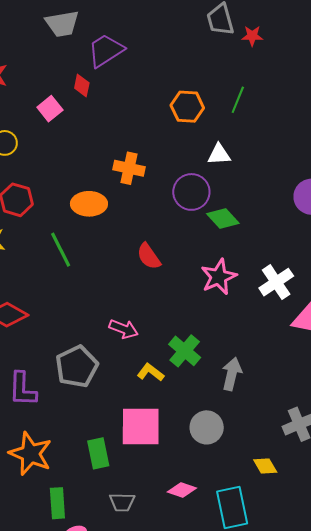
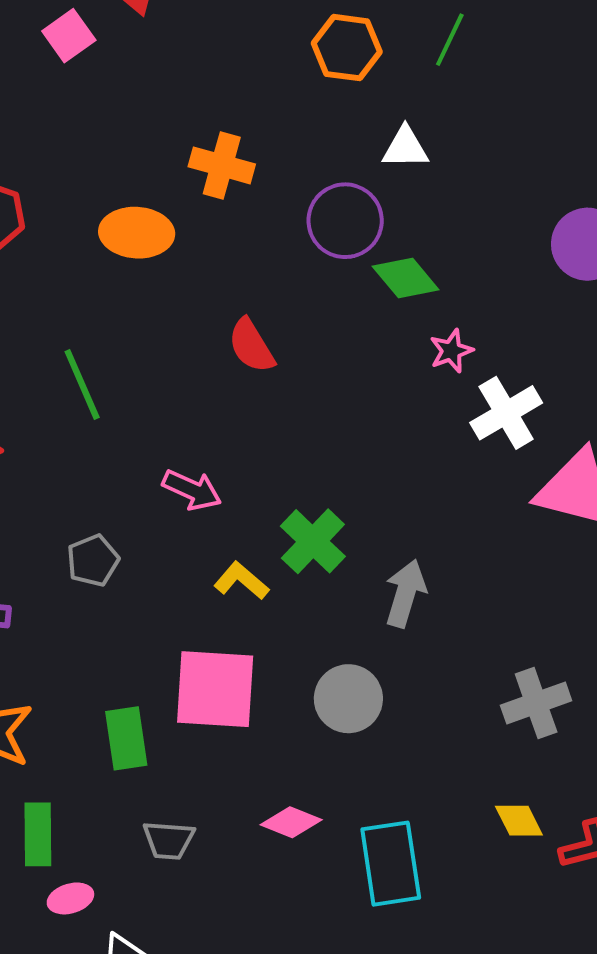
green line: (61, 250) -> (82, 384), moved
pink star: (219, 277) -> (451, 351), moved, size x0.6
gray pentagon: (77, 367) -> (93, 560), size x0.6
yellow diamond: (265, 466) -> (519, 821), moved

